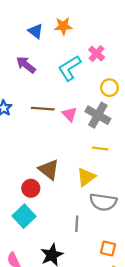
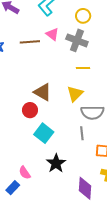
pink triangle: (70, 114) -> (52, 34), moved
cyan square: (24, 216) -> (44, 133), moved
gray line: (77, 224) -> (82, 133), moved

